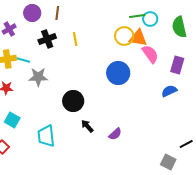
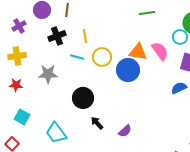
cyan circle: (150, 19) -> (180, 37), moved
yellow circle: (124, 36) -> (102, 57), moved
orange triangle: (138, 38) -> (138, 52), moved
cyan line: (23, 60) -> (77, 57), moved
cyan trapezoid: (46, 136) -> (56, 133), turned -30

